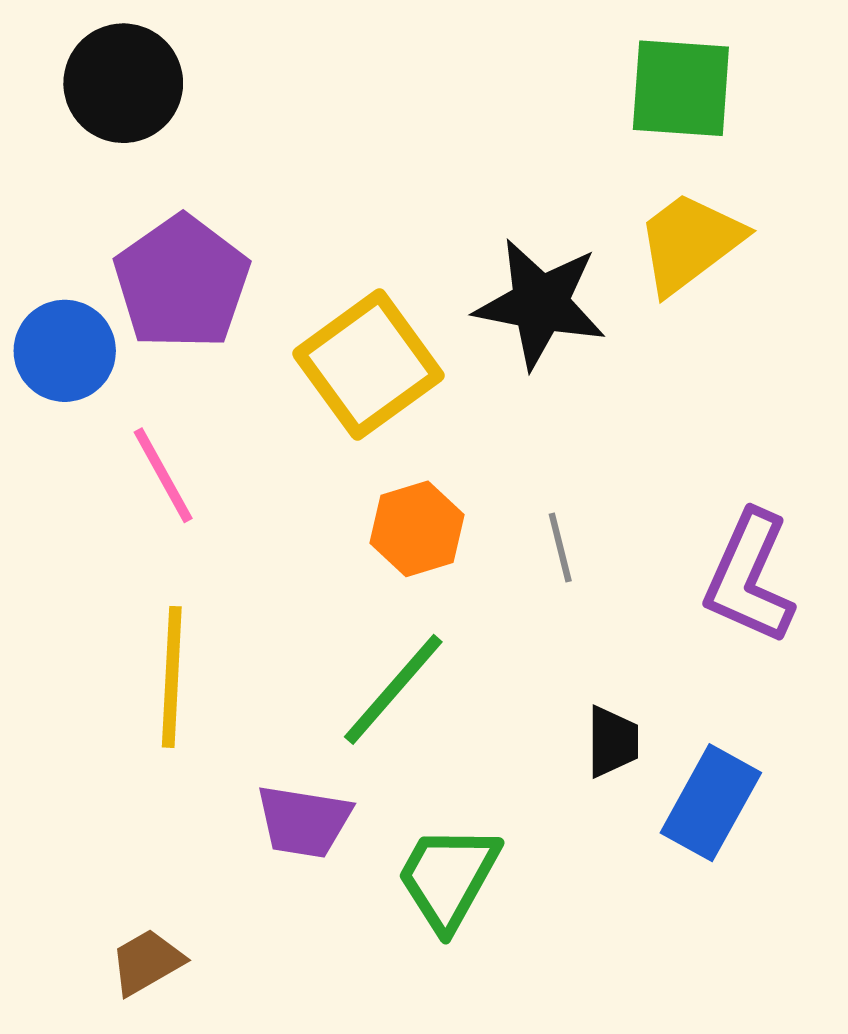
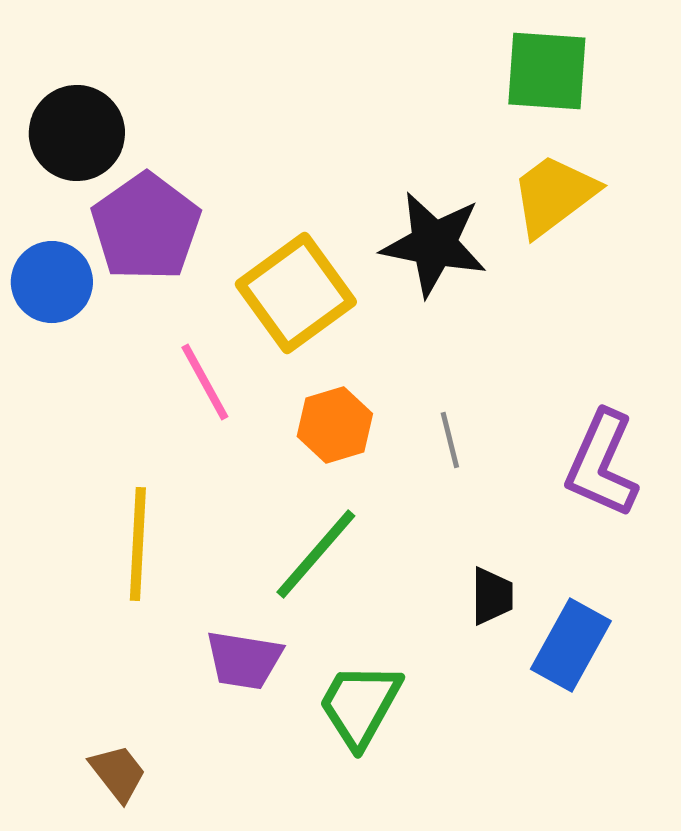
black circle: (123, 83) -> (77, 133), moved
pink line: (163, 475) -> (205, 382), moved
brown trapezoid: (147, 962) -> (118, 773), turned 82

